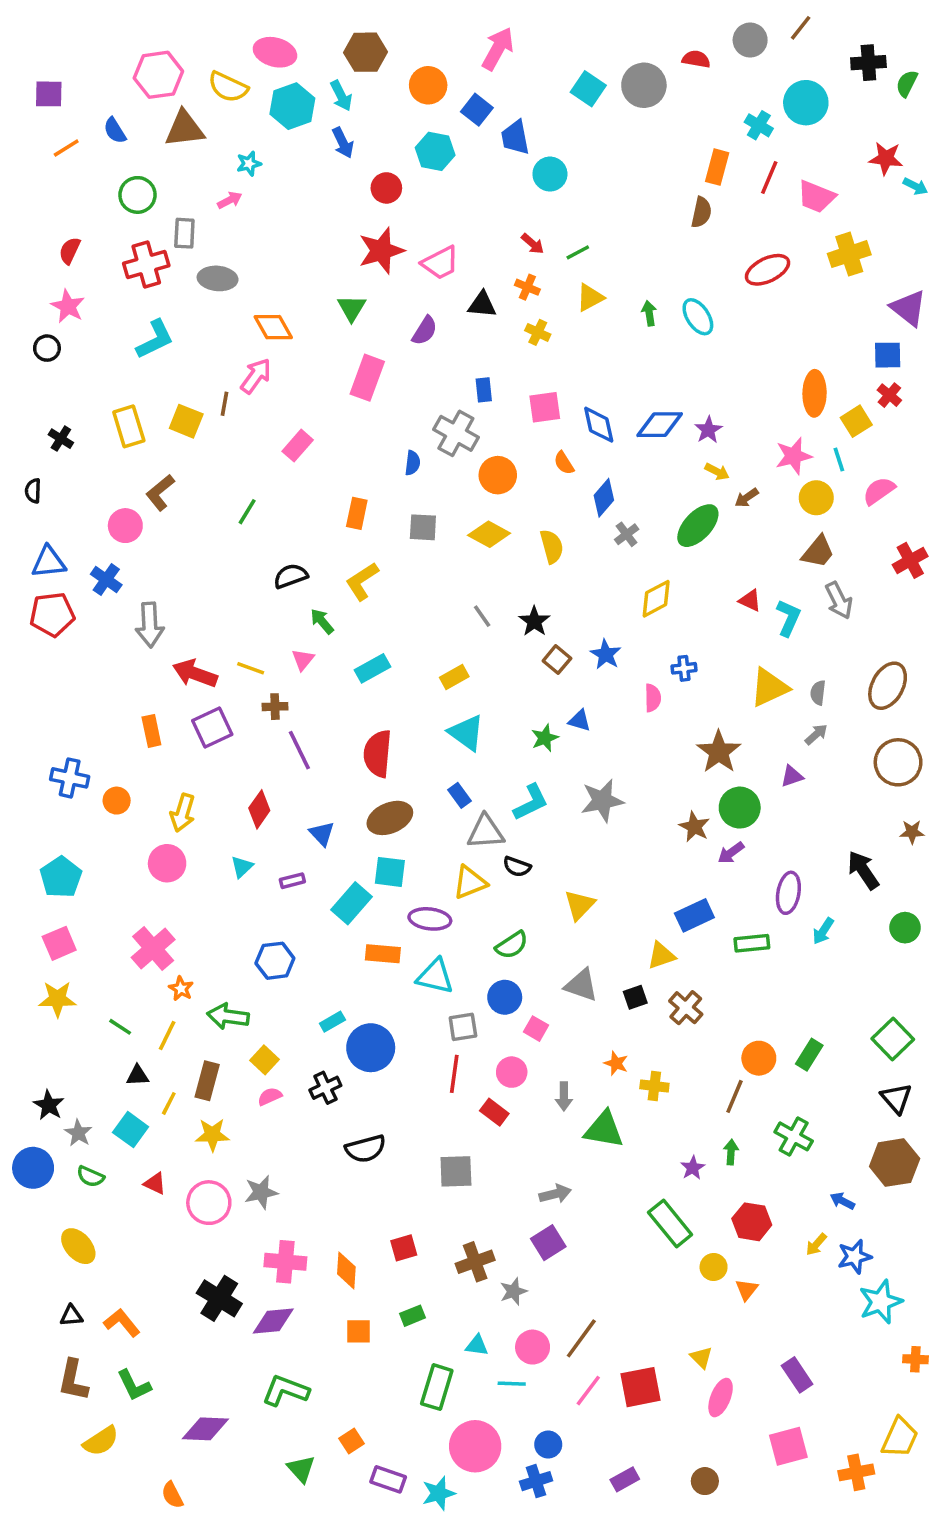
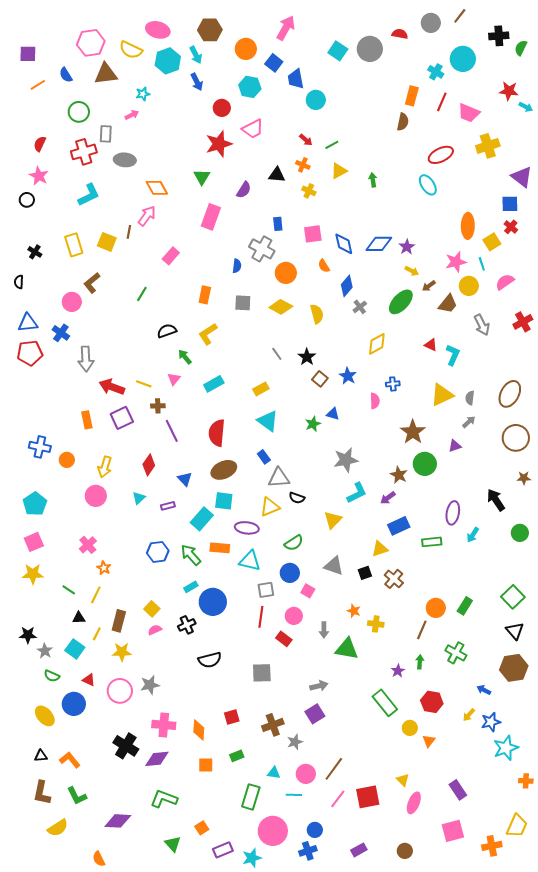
pink trapezoid: (440, 263) -> (253, 129), moved
cyan ellipse: (698, 317) -> (428, 185), moved
brown trapezoid: (818, 552) -> (448, 304), moved
gray arrow: (839, 600) -> (482, 325), moved
cyan L-shape: (531, 802) -> (357, 493), moved
purple arrow: (731, 853) -> (388, 498), moved
pink cross: (153, 949) -> (88, 545), size x0.7
green arrow: (228, 1016) -> (191, 555), moved, turned 40
black star: (49, 1105) -> (28, 635), turned -30
blue circle: (33, 1168) -> (74, 704), moved
purple rectangle: (388, 1479) -> (223, 850), turned -42

